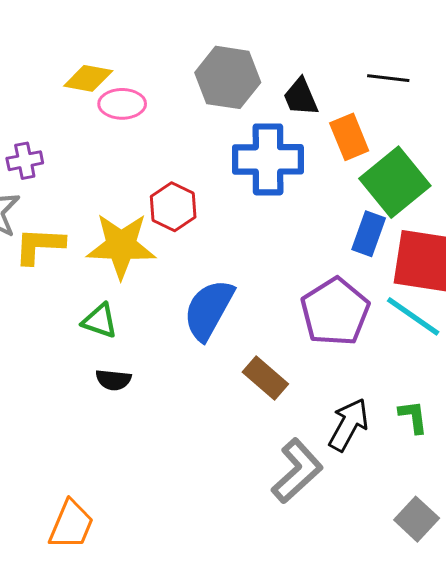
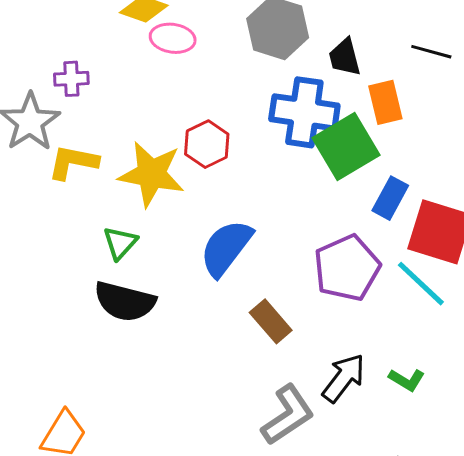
green square: (395, 182) -> (346, 147), moved
green triangle: (100, 321) -> (120, 243), turned 45
black semicircle: (113, 380) -> (125, 301), size x1.8
green L-shape: (413, 417) -> (407, 380), turned 120

